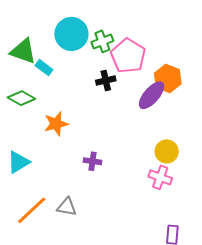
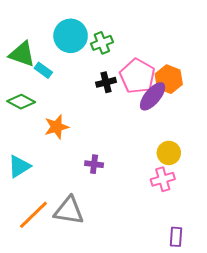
pink pentagon: (128, 56) -> (137, 76), moved
pink cross: (160, 177) -> (163, 179), turned -35
gray triangle: (67, 207) -> (69, 211), size x1.5

